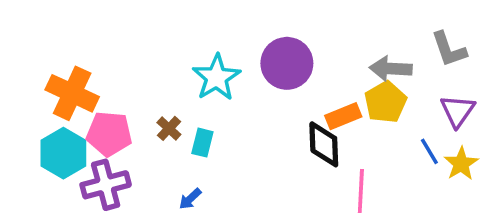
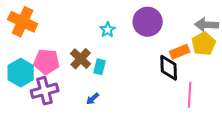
cyan star: (216, 77) -> (108, 30), size x0.6
orange cross: (72, 93) -> (23, 22), moved
brown cross: (169, 128) -> (81, 59), size x1.5

